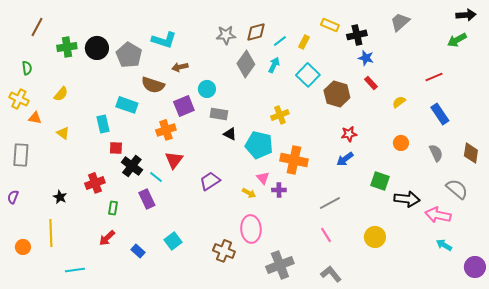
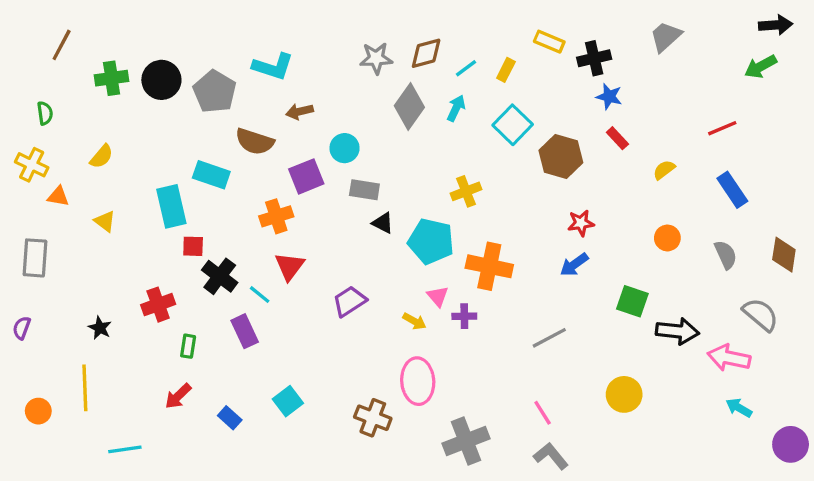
cyan rectangle: (103, 124) -> (171, 206), size x1.4
pink line: (326, 235) -> (543, 413), moved

